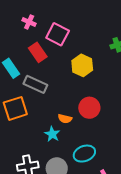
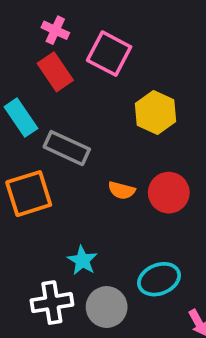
red rectangle: (38, 52) -> (55, 72), moved
orange semicircle: (65, 119) -> (122, 190), moved
cyan star: (52, 134) -> (82, 260), moved

